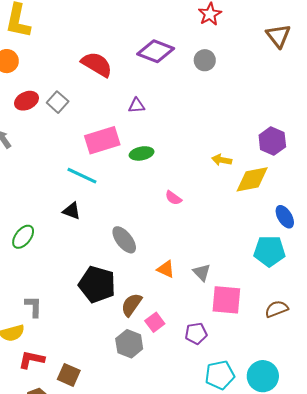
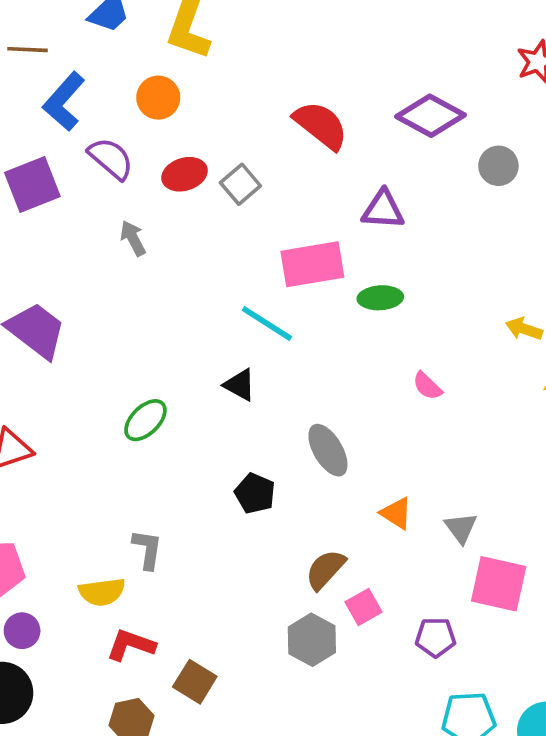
gray circle: (205, 60) -> (498, 166), moved
purple triangle: (137, 106) -> (383, 210), size x1.4
black pentagon: (97, 284) -> (255, 493), moved, size x0.6

